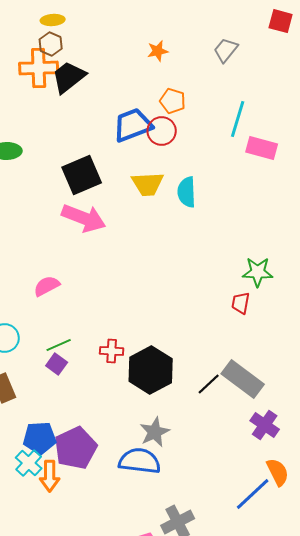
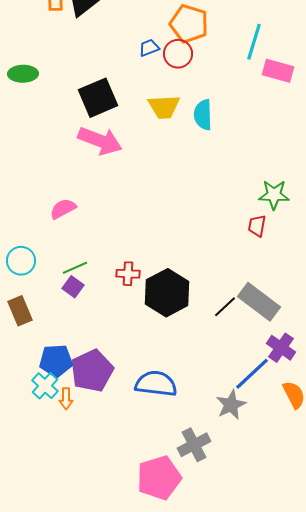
orange pentagon: (173, 101) -> (189, 24), size x1.5
blue trapezoid: (133, 125) -> (149, 48), size x0.5
gray star: (155, 432) -> (231, 405), moved
orange arrow: (50, 476) -> (66, 399), size x0.7
blue line: (253, 494) -> (252, 374), moved

